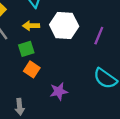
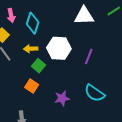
green square: (26, 49) -> (38, 66), moved, turned -32
purple star: (59, 91) -> (62, 98), moved

